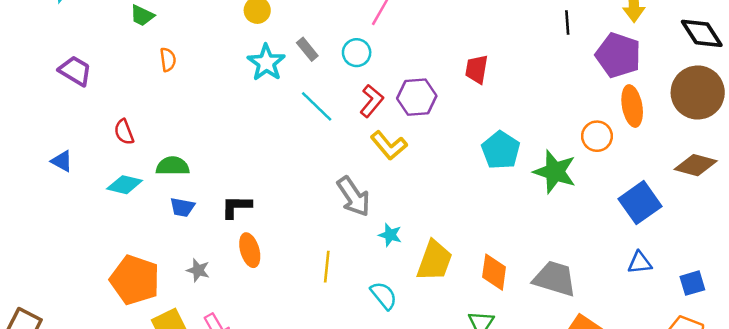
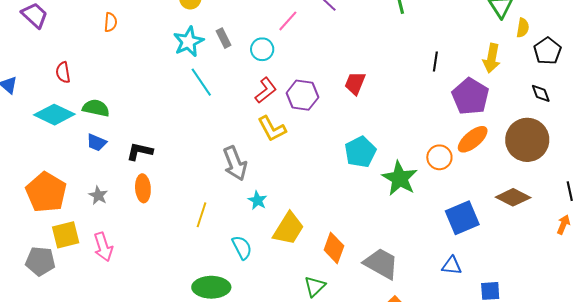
black diamond: (702, 33) -> (541, 93), size x0.6
cyan line: (317, 106) -> (201, 82), moved
orange ellipse: (632, 106) -> (473, 139), turned 48
cyan diamond: (125, 185) -> (54, 115), size x1.4

